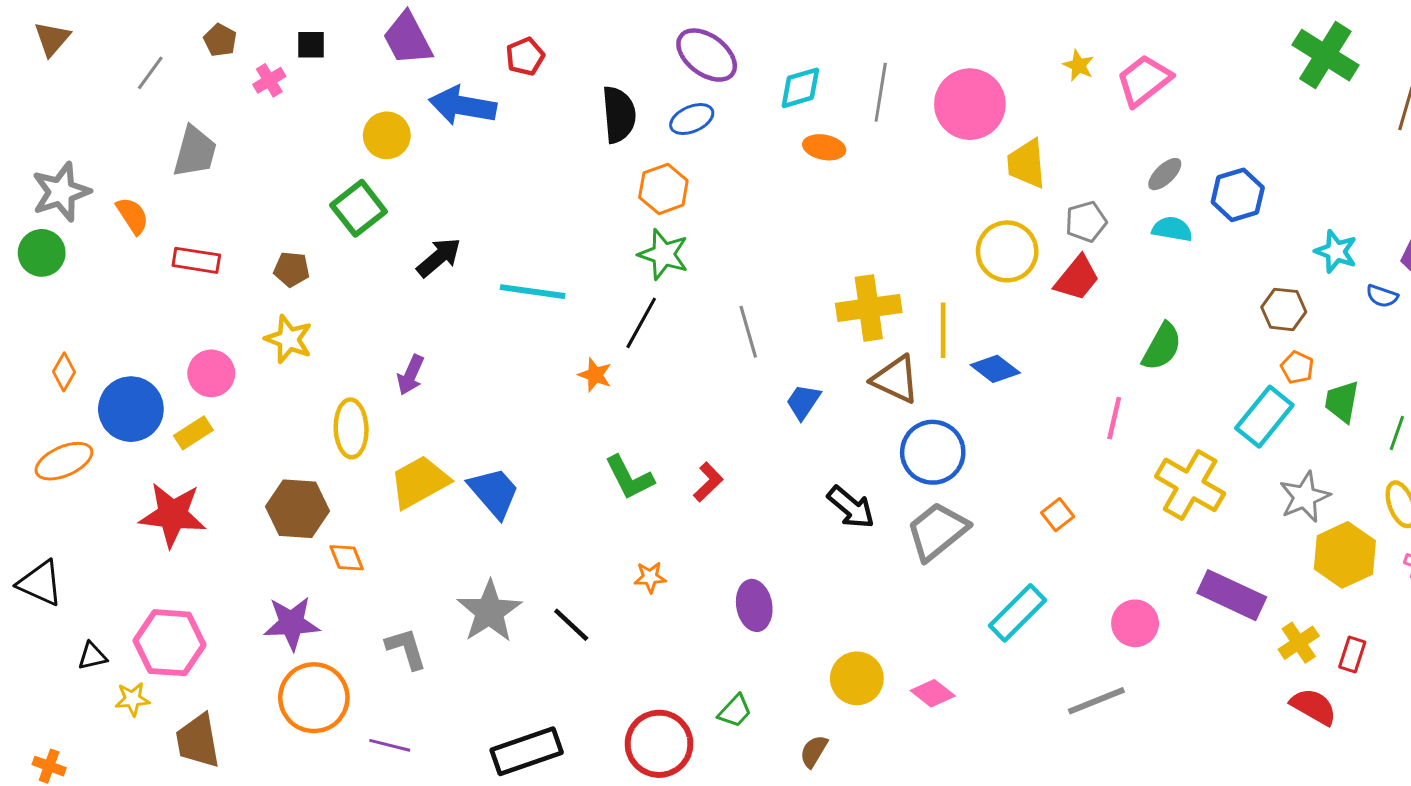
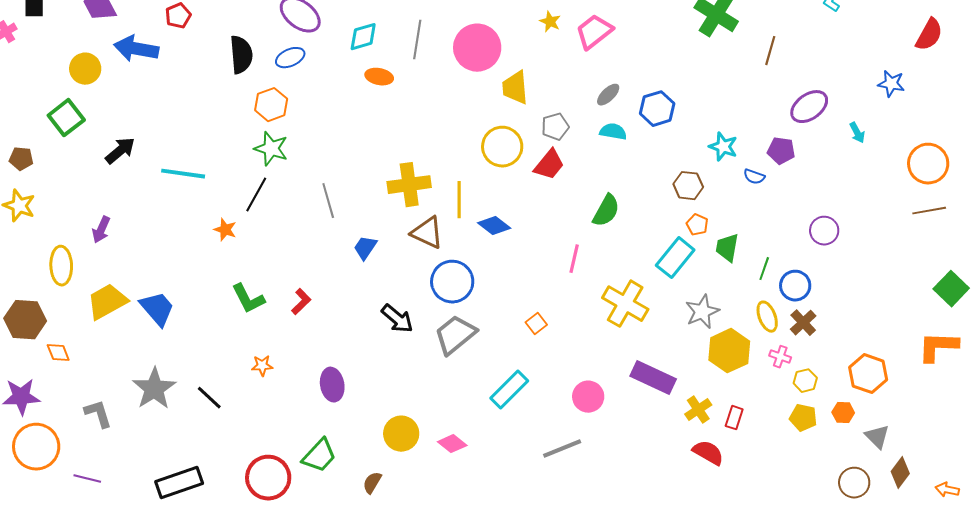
green trapezoid: (735, 711) -> (319, 456), size x1.5

